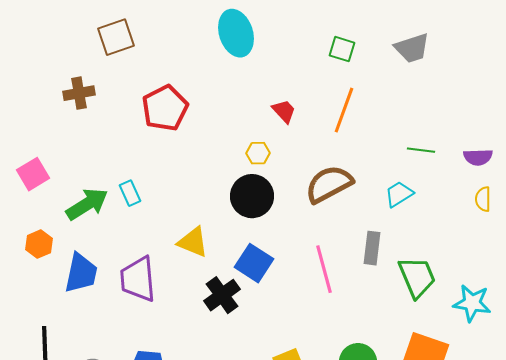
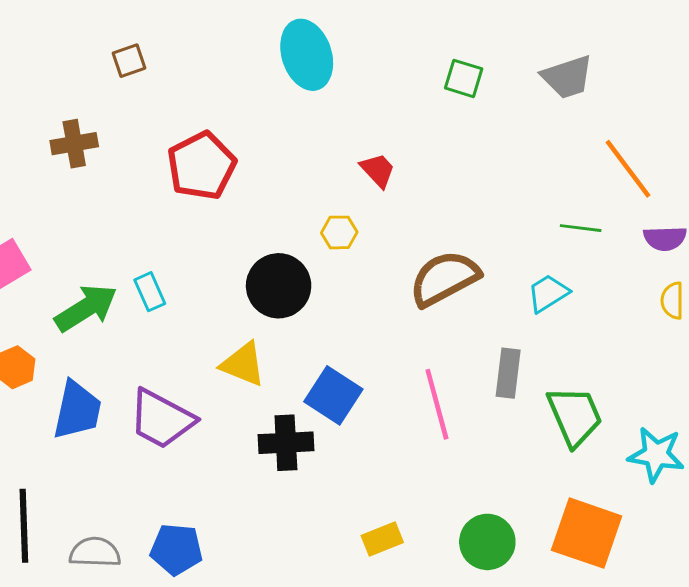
brown square: (116, 37) -> (129, 61), size x0.6
orange line: (344, 110) -> (628, 169), moved, turned -57
black circle: (252, 196) -> (279, 286), moved
purple trapezoid: (138, 279) -> (162, 419), turned -57
black cross: (222, 295) -> (286, 443), turned 33

